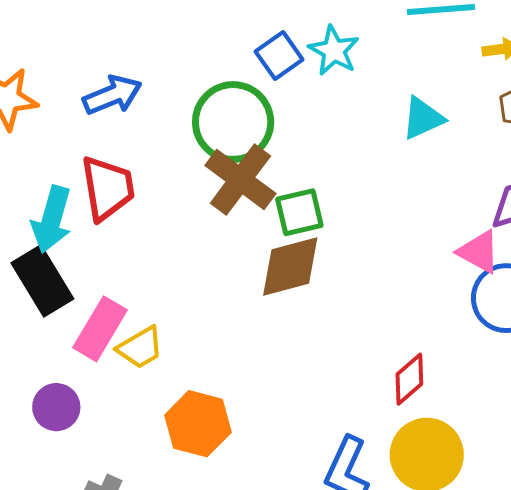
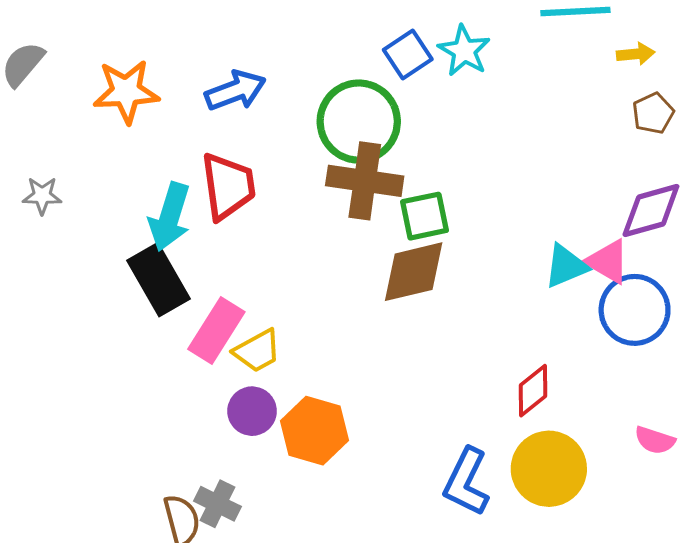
cyan triangle: (423, 118) -> (566, 266), moved
brown cross: (240, 180) -> (365, 181), turned -30
purple circle: (56, 407) -> (252, 411), moved

